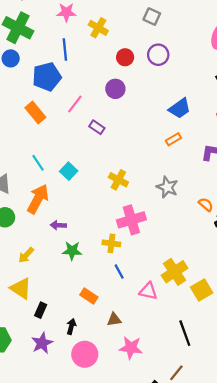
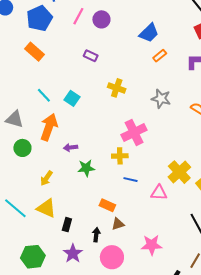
pink line: (75, 104) -> (78, 16), moved
blue trapezoid: (180, 108) -> (149, 33), moved
yellow cross: (118, 180) -> (117, 88), moved
blue line: (119, 272) -> (131, 180), turned -40
brown triangle: (114, 320) -> (118, 224), moved

